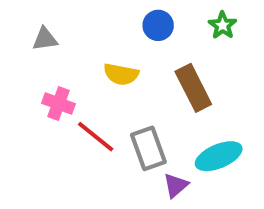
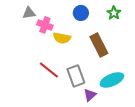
gray triangle: (45, 39) -> (29, 13), moved
pink cross: (59, 103) -> (45, 25), moved

